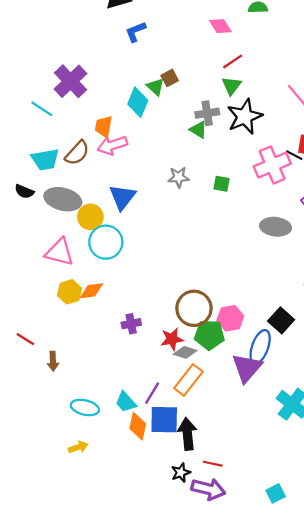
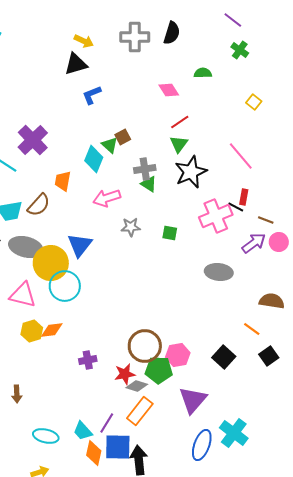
gray cross: (207, 113) -> (145, 169), moved
pink arrow: (112, 145) -> (107, 198), moved
yellow circle: (90, 217) -> (51, 263), size x1.5
blue ellipse: (260, 347) -> (202, 445), moved

